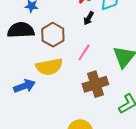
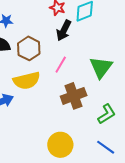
black arrow: (89, 18) -> (64, 30), size x1.5

